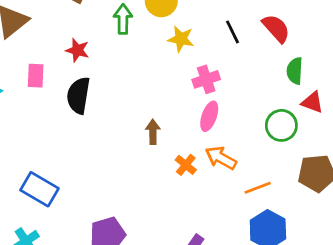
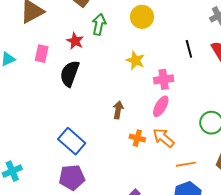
green arrow: (123, 19) -> (99, 24), moved
yellow star: (181, 39) -> (135, 60), moved
orange cross: (186, 165) -> (137, 138), turned -35
blue rectangle: (39, 189) -> (72, 141), moved

